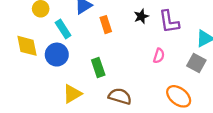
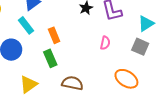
orange rectangle: (106, 25) -> (54, 35), moved
cyan rectangle: (63, 29) -> (26, 25), moved

